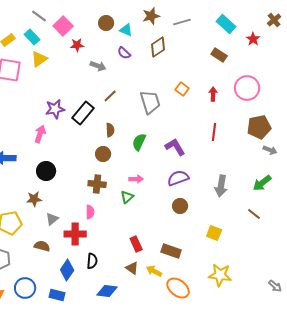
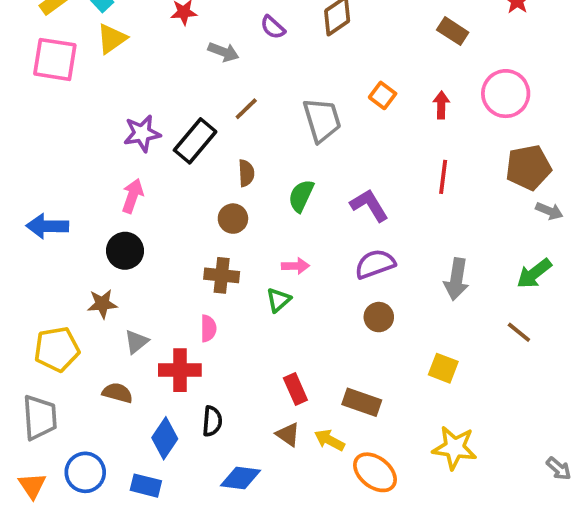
pink arrow: (40, 134) -> (133, 196), moved

